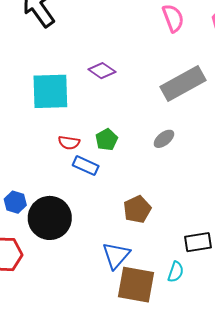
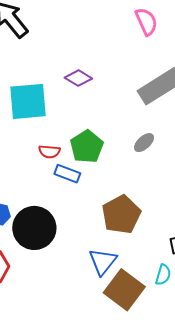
green pentagon: (107, 140) -> (87, 147), size x1.5
brown pentagon: (137, 209) -> (121, 214), size x1.4
brown square: (136, 285) -> (124, 290), turned 30

